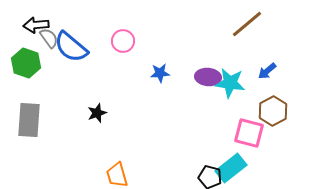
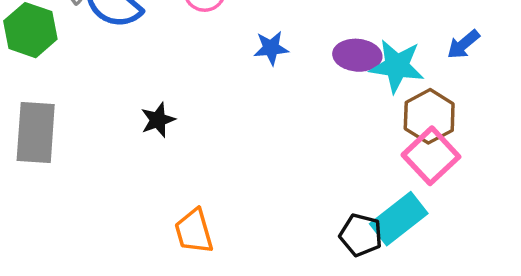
brown hexagon: (273, 111) -> (429, 116), moved
pink square: (249, 133) -> (431, 156), turned 32

